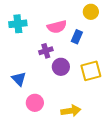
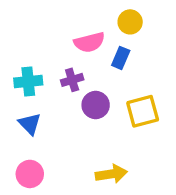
yellow circle: (91, 12) -> (130, 22), moved
cyan cross: (18, 24) -> (28, 81), moved
pink circle: (35, 103) -> (30, 174), moved

